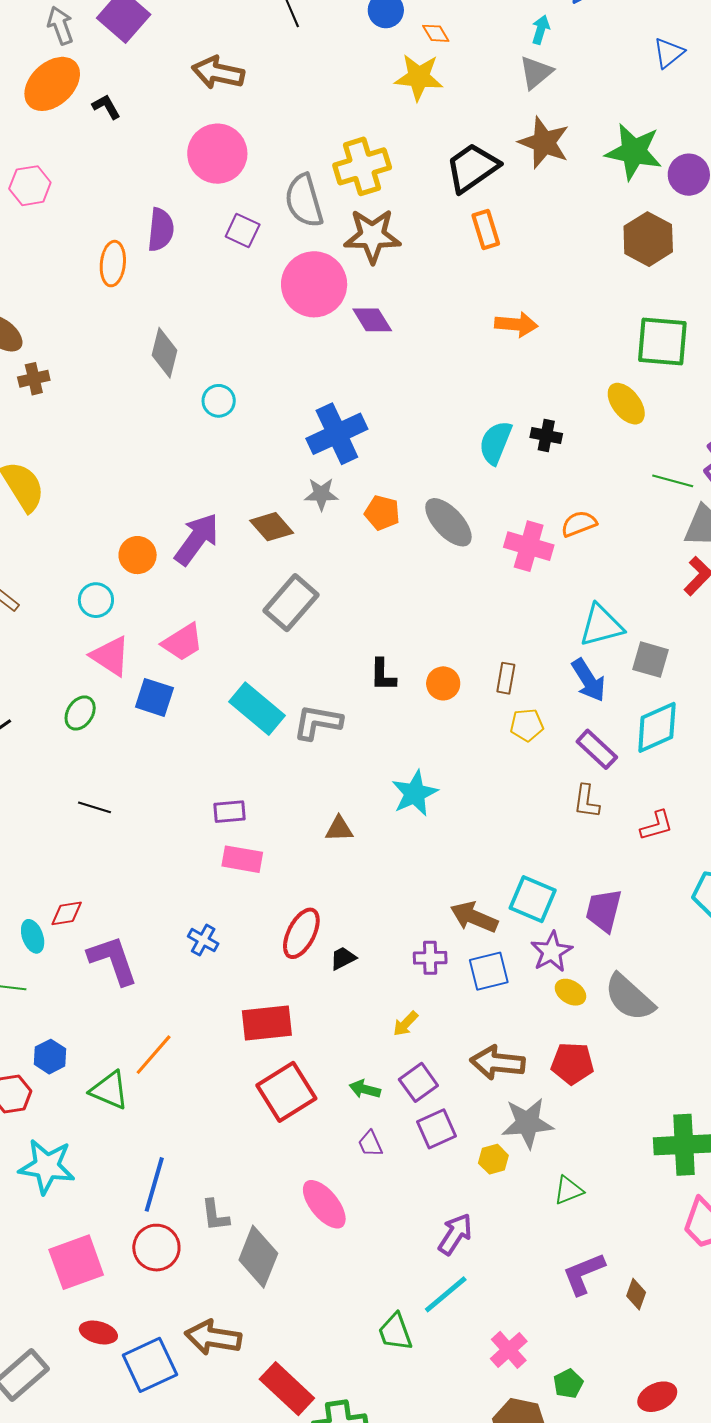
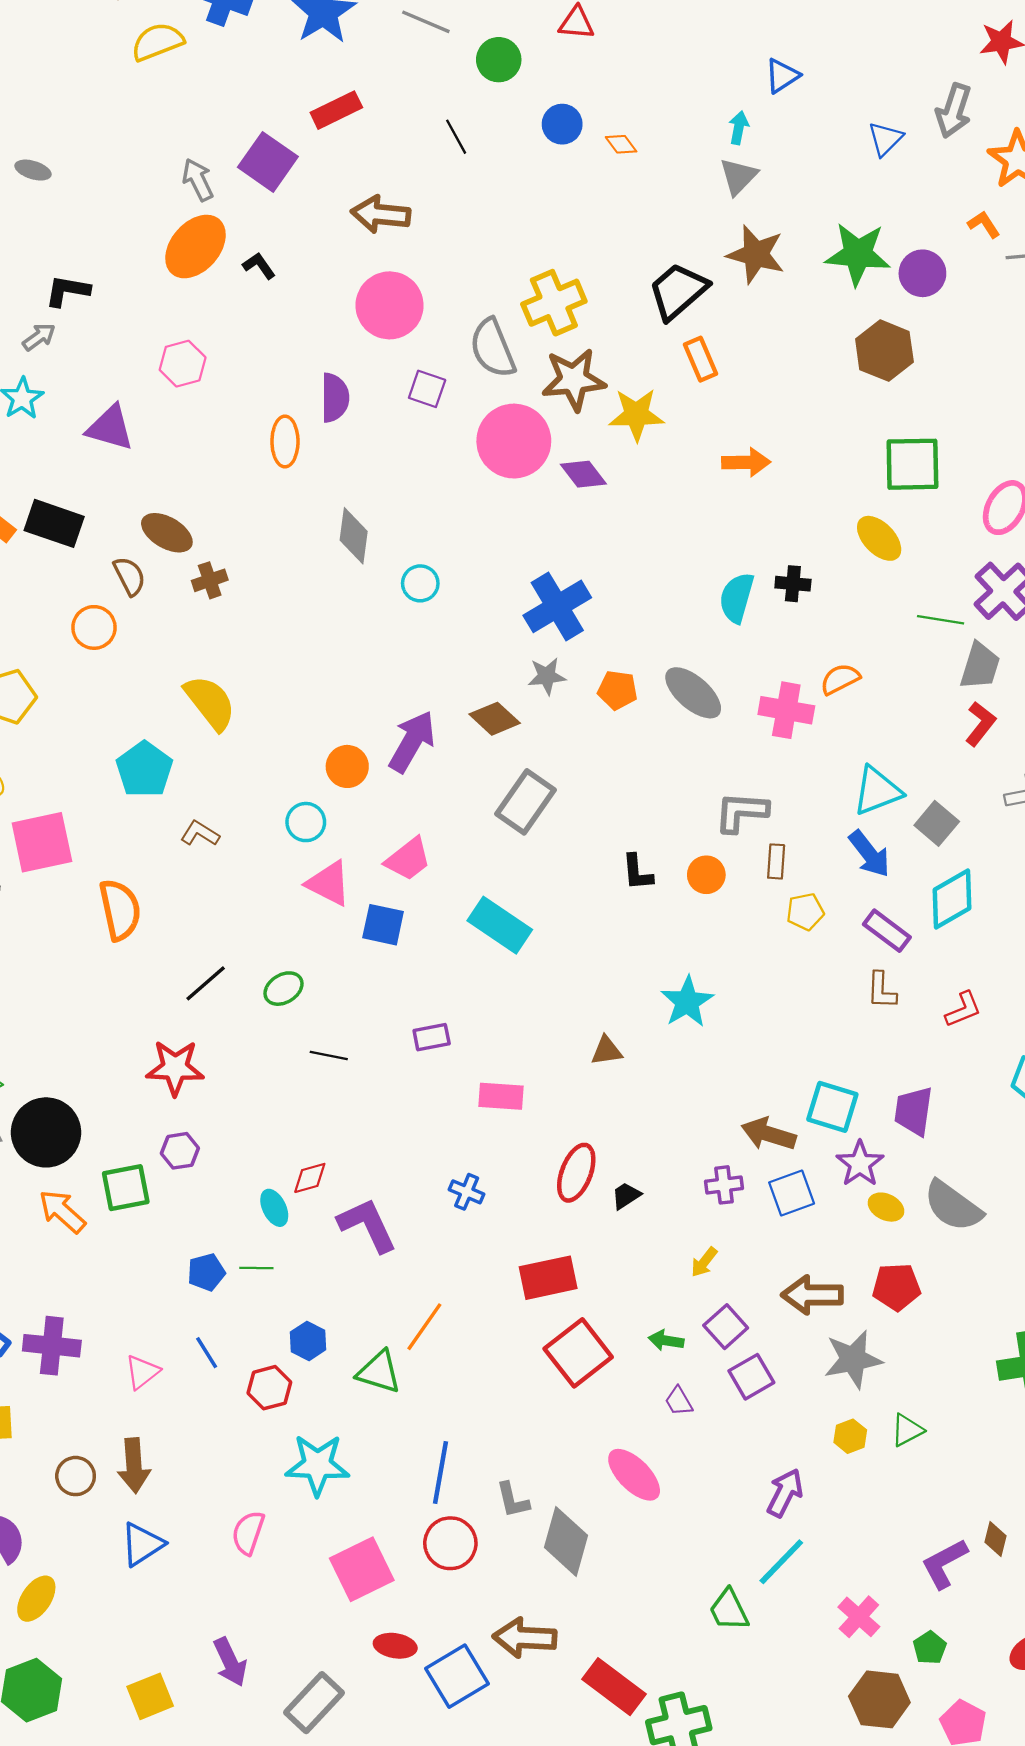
yellow star: (419, 77) -> (636, 415), moved
gray square: (650, 660) -> (937, 823), turned 30
green ellipse: (80, 713) -> (283, 989), moved, turned 32
gray L-shape: (318, 722) -> (741, 812), moved
purple rectangle: (230, 812) -> (432, 1037), moved
yellow hexagon: (493, 1159) -> (850, 1436), moved
purple L-shape: (584, 1274) -> (944, 1564), moved

